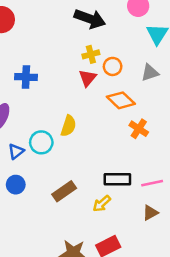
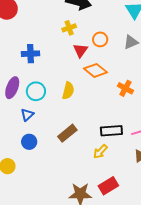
yellow cross: (91, 54) -> (69, 28), moved
orange diamond: (121, 100) -> (96, 70), moved
cyan circle: (41, 142) -> (36, 91), moved
brown rectangle: (64, 191) -> (67, 133), moved

